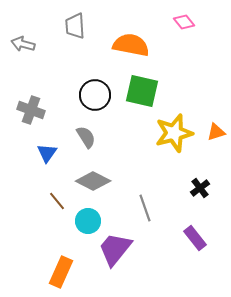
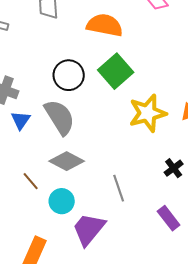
green square: (142, 91) -> (116, 71), turned 36
gray semicircle: (86, 137) -> (60, 117), size x1.6
blue triangle: (47, 153) -> (21, 120), moved

